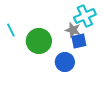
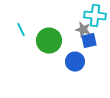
cyan cross: (85, 16) -> (95, 16), turned 30

